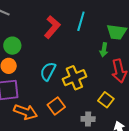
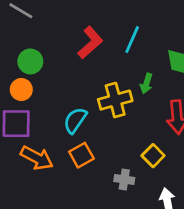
green arrow: (104, 50) -> (146, 84), moved
cyan semicircle: (48, 71) -> (75, 120), moved
yellow cross: (74, 78) -> (115, 100), moved

